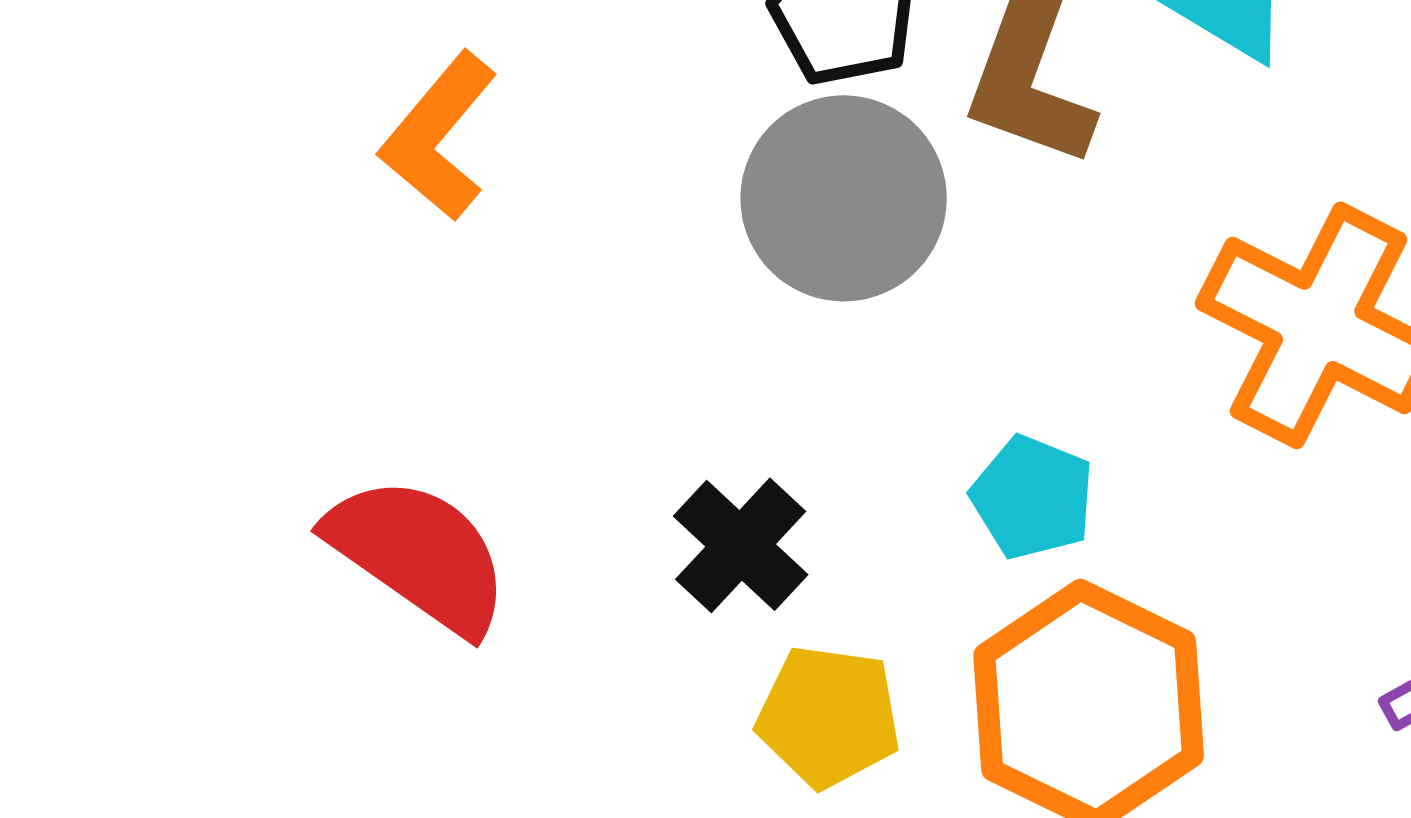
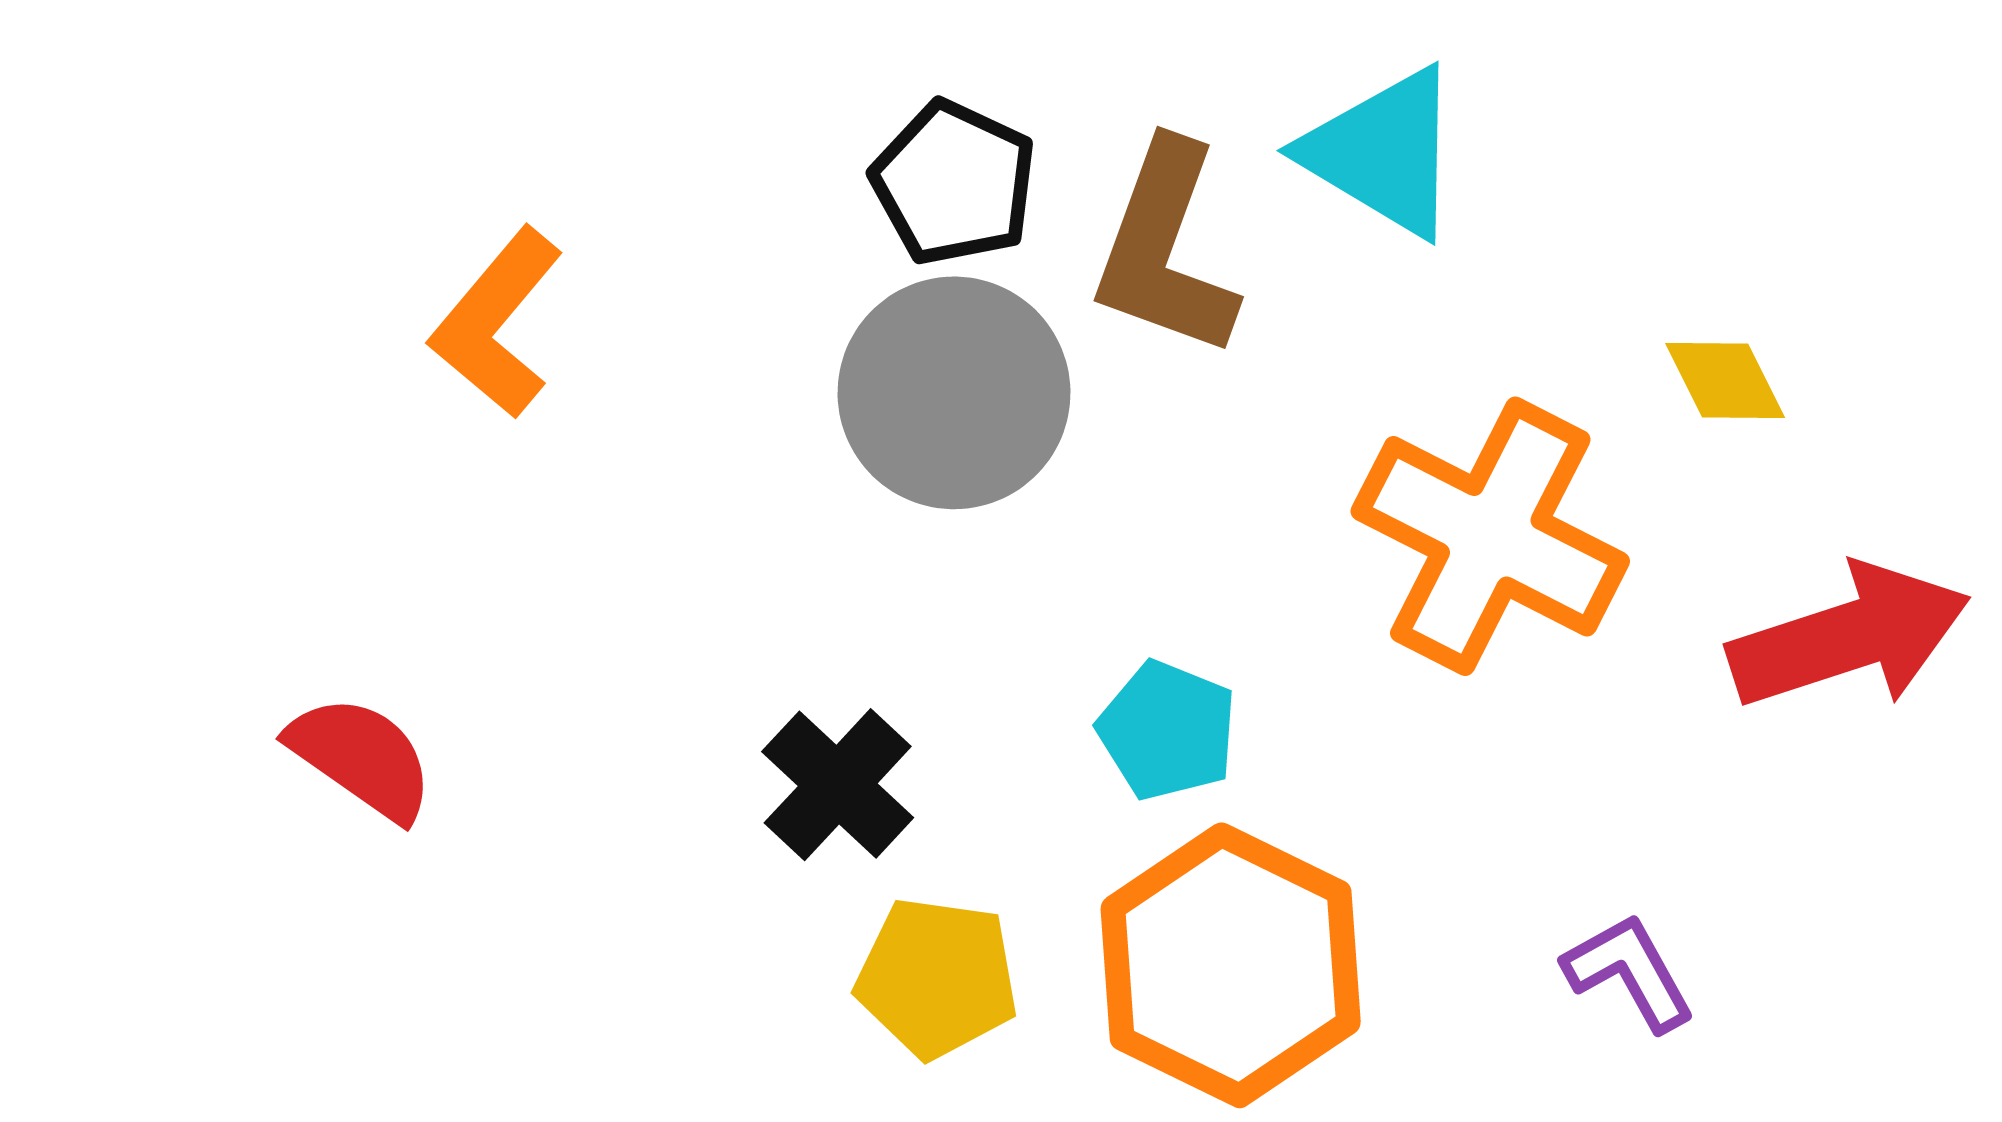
red semicircle: (419, 554) -> (361, 758), moved, size x0.7

